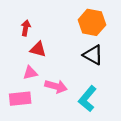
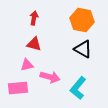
red arrow: (26, 28) -> (34, 18), moved

